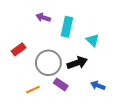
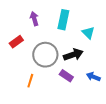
purple arrow: (43, 18) -> (34, 19), moved, turned 56
purple rectangle: (61, 84) -> (66, 76), moved
orange line: (33, 90) -> (30, 81), turned -48

